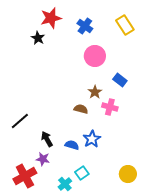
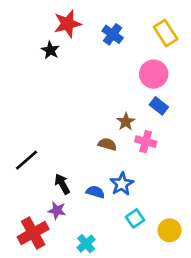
pink circle: (95, 56) -> (154, 74), moved
cyan square: (82, 173) -> (135, 218), moved

